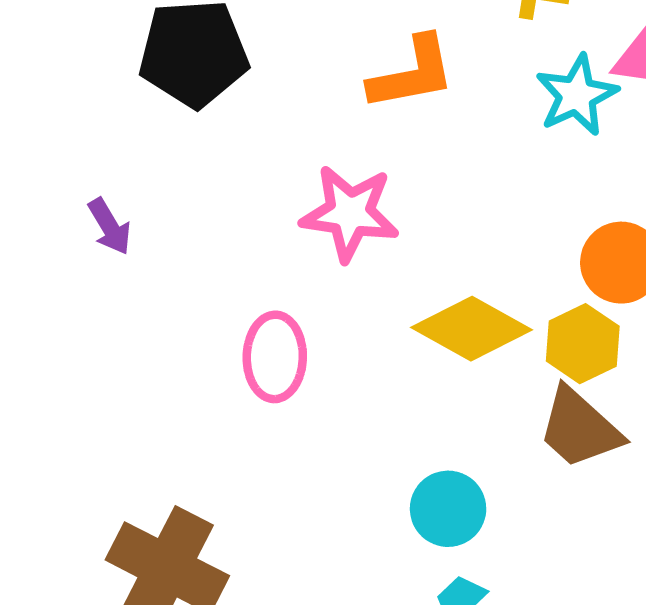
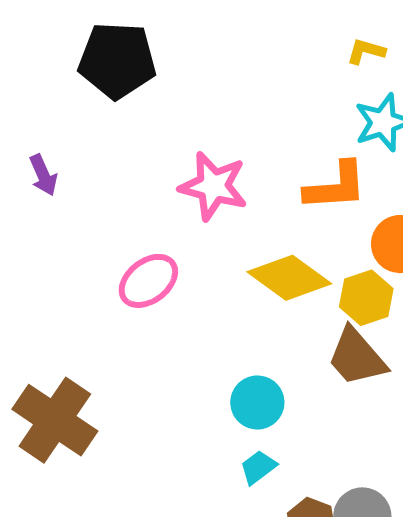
orange L-shape: (412, 73) -> (336, 186), moved
pink ellipse: (275, 357) -> (148, 281), turned 44

